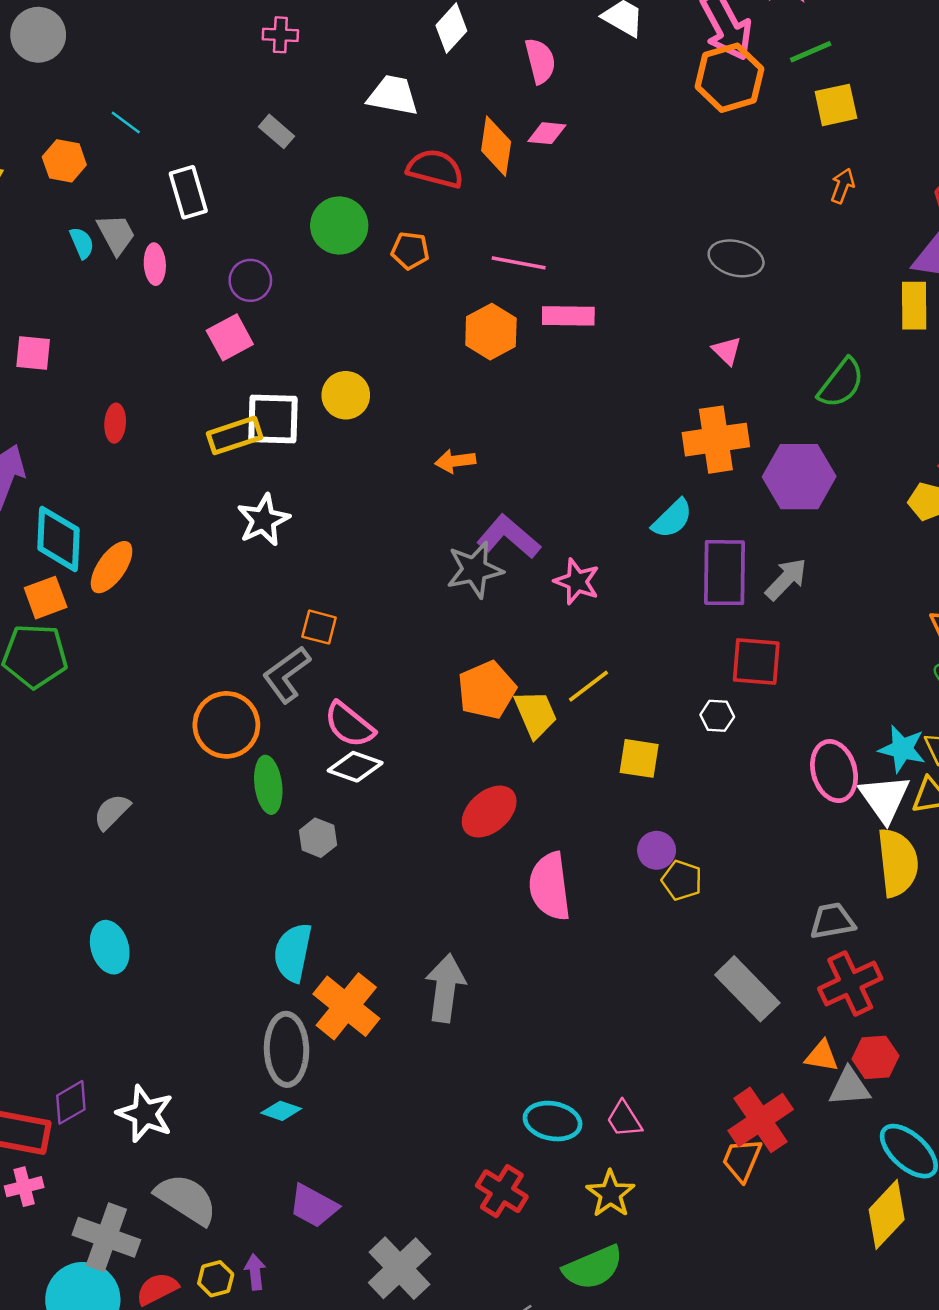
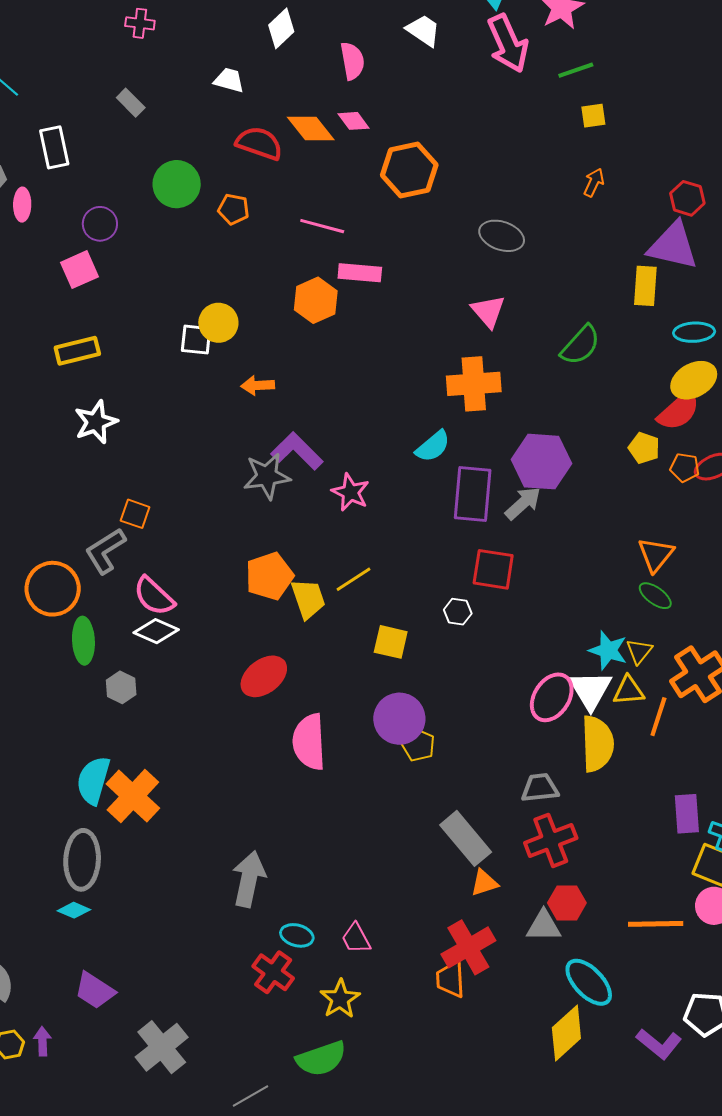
orange hexagon: (729, 78) -> (409, 170), moved
white trapezoid: (393, 95) -> (229, 80), size x0.7
yellow square: (836, 105) -> (593, 116), size x0.7
pink diamond: (547, 133) -> (353, 121), turned 44
orange diamond: (496, 146) -> (311, 128), turned -51
orange hexagon: (491, 332) -> (316, 300), moved
pink triangle: (727, 351) -> (488, 311), size x1.4
yellow circle: (346, 395) -> (218, 323), moved
white square: (273, 419) -> (196, 340), moved, size x0.7
purple hexagon: (799, 477) -> (541, 462), moved
pink ellipse: (834, 771) -> (552, 697), moved, turned 45
purple circle: (657, 850) -> (399, 719), size x1.6
gray arrow: (445, 988) -> (249, 879), moved
orange cross: (346, 1006) -> (133, 796), moved
orange triangle: (822, 1056) -> (484, 883), moved, turned -32
cyan ellipse: (553, 1121) -> (297, 935), size x0.7
orange trapezoid: (742, 1160) -> (450, 979), turned -30
red cross: (502, 1191) -> (273, 972), moved

